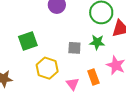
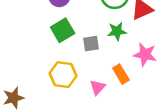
green square: (28, 41) -> (63, 30), moved
pink triangle: (73, 84) -> (98, 87), turned 32

